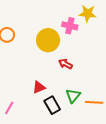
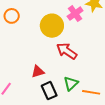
pink cross: (70, 26) -> (75, 14), turned 35
red arrow: (65, 64) -> (67, 51), size x1.5

